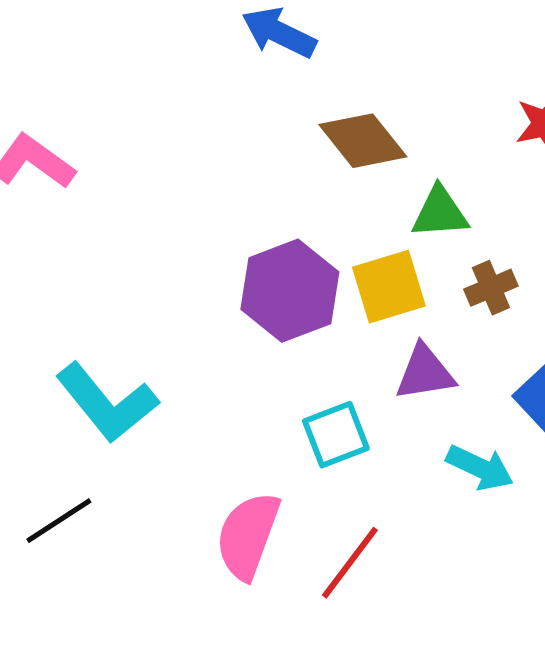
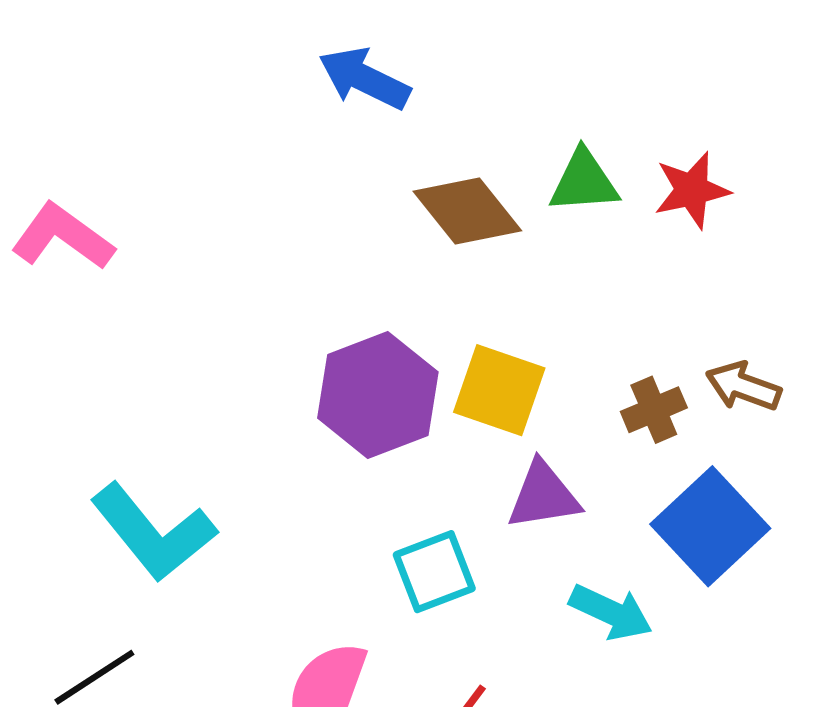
green triangle: (440, 213) -> (584, 182), moved
yellow square: (389, 287) -> (499, 390), turned 36
brown cross: (491, 288) -> (654, 410), moved

